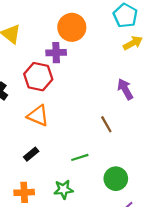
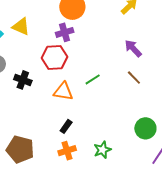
brown line: (106, 124) -> (134, 78), moved
green line: (80, 157) -> (93, 79), moved
orange cross: (24, 192) -> (67, 151), moved

